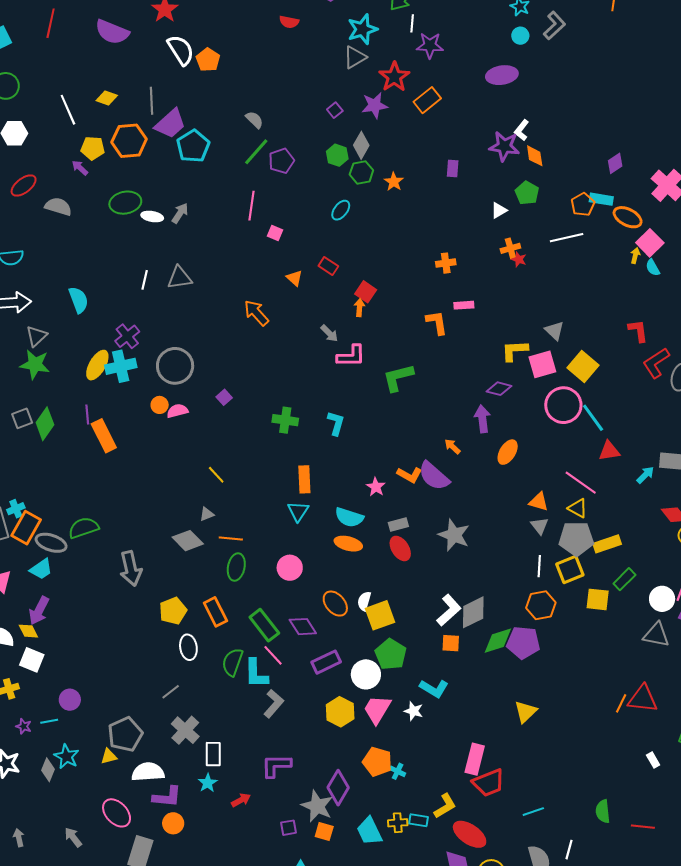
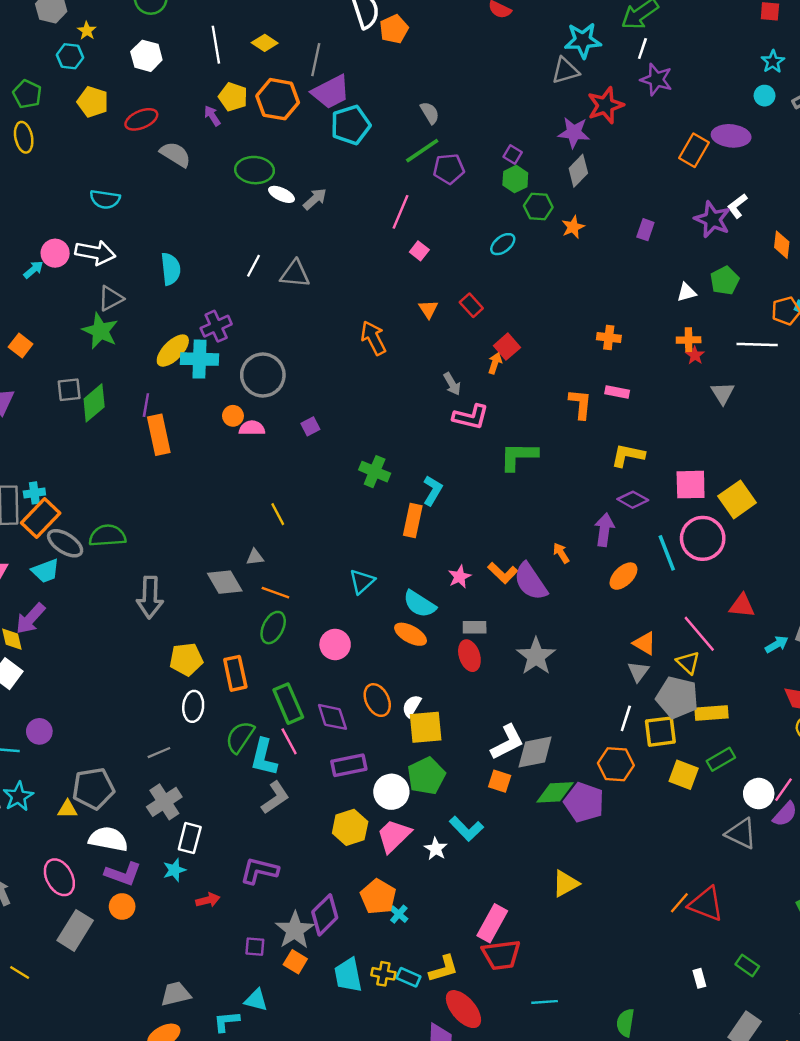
orange rectangle: (427, 100) -> (694, 150), moved, turned -36
purple square: (335, 110) -> (513, 154), moved, turned -35
gray diamond: (361, 145) -> (578, 171), moved
orange diamond: (535, 156) -> (782, 245), moved
gray triangle: (555, 331) -> (723, 393), moved
yellow L-shape: (515, 351) -> (628, 455), moved
cyan line: (593, 418) -> (667, 553), moved
orange rectangle: (304, 479) -> (413, 520), moved

